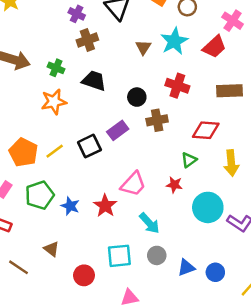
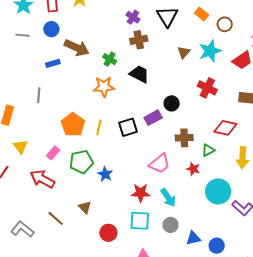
black circle: (137, 97) -> (172, 103), moved
brown cross: (157, 120) -> (184, 138), moved
yellow line: (55, 151) -> (99, 127), turned -49
red star: (105, 206) -> (141, 193), moved, turned 30

